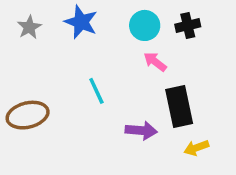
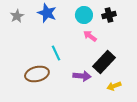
black rectangle: (179, 106) -> (104, 62), turned 55
brown ellipse: (28, 115) -> (37, 74), moved

